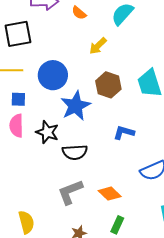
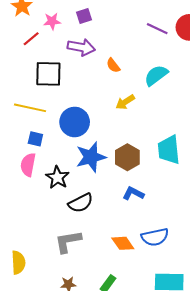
brown hexagon: (108, 85) -> (127, 157), moved
black semicircle: (75, 152) -> (81, 203), turned -35
orange diamond: (110, 194) -> (123, 243), moved

